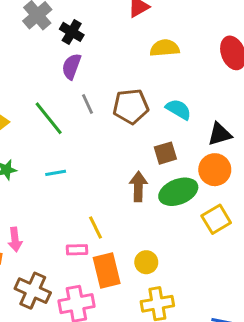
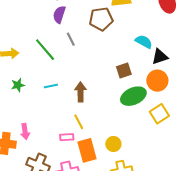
brown pentagon: (131, 106) -> (101, 19), moved
cyan semicircle: (178, 109) -> (144, 42), moved
brown arrow: (138, 187) -> (81, 92), moved

